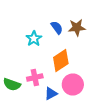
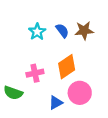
cyan star: (34, 38) -> (37, 32), moved
pink cross: (35, 78) -> (35, 73), moved

